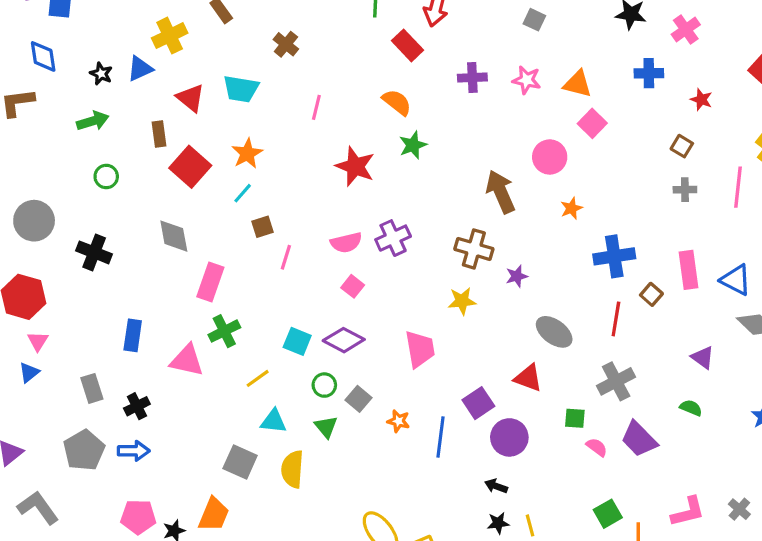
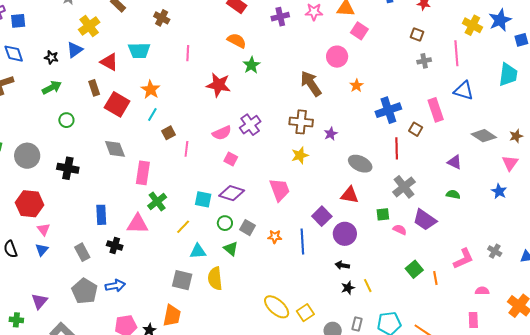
blue triangle: (736, 280) -> (464, 91), moved
black cross: (137, 406) -> (115, 245), moved, turned -35

